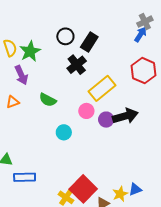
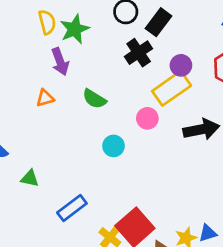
purple circle: (106, 120) -> (181, 65), moved
blue rectangle: (25, 177) -> (72, 208), moved, turned -40

